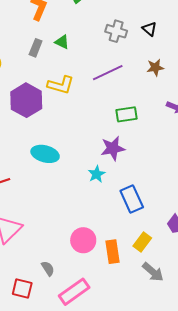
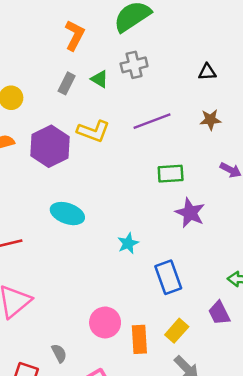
black triangle: (149, 29) -> (207, 72), turned -49
gray cross: (116, 31) -> (134, 65), moved, turned -35
purple star: (113, 148) -> (190, 213), moved, turned 30

